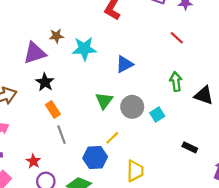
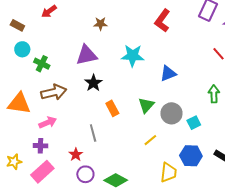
brown star: (56, 36) -> (100, 24), moved
orange rectangle: (53, 109) -> (112, 108), moved
gray line: (62, 135) -> (93, 133), moved
blue hexagon: (95, 157) -> (191, 156), moved

